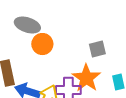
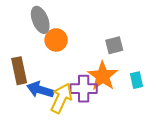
gray ellipse: (27, 25) -> (40, 20), turned 50

